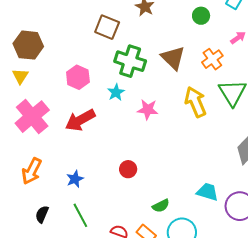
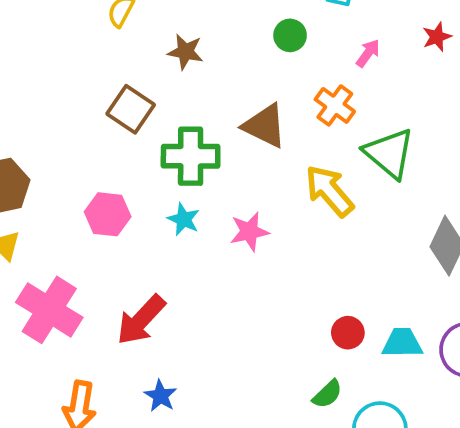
brown square: (107, 27) -> (131, 109), turned 30
red arrow: (80, 120) -> (141, 320), moved
red circle: (128, 169) -> (348, 333), moved

